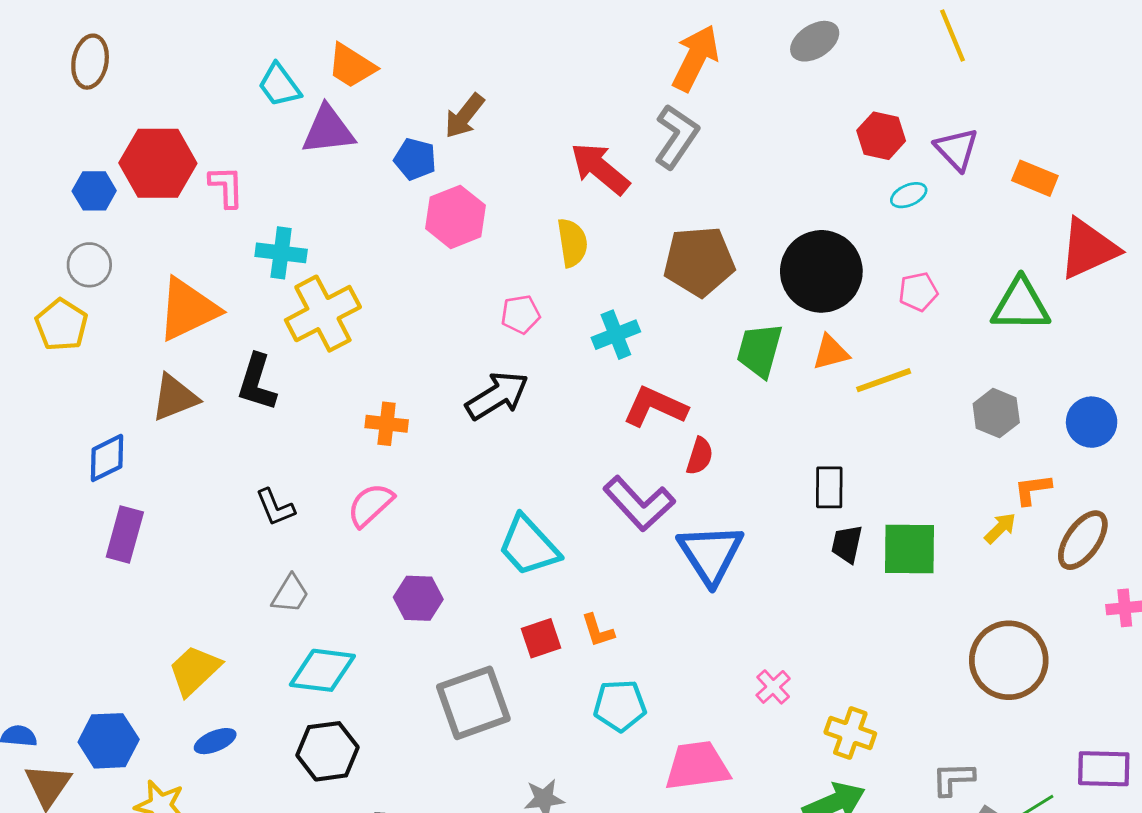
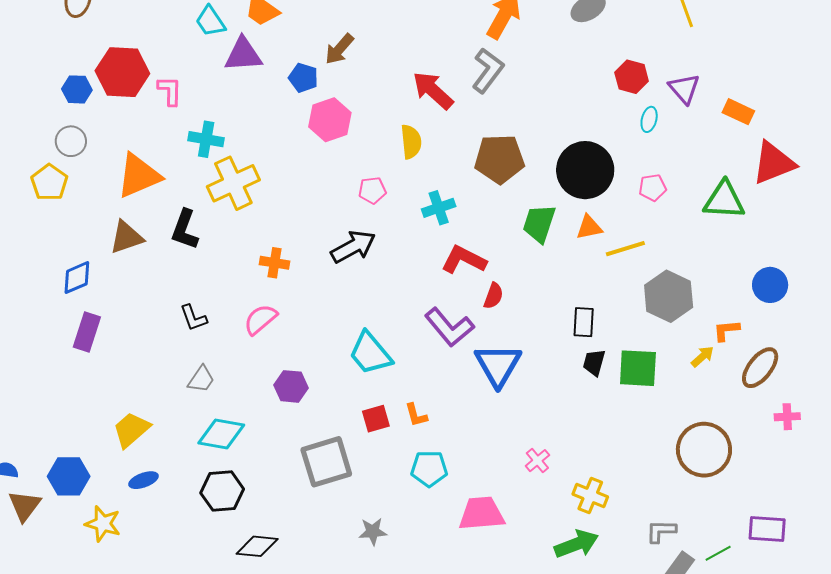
cyan ellipse: (909, 195) -> (649, 119), turned -55
gray hexagon: (996, 413) -> (669, 296), moved, size x1.5

